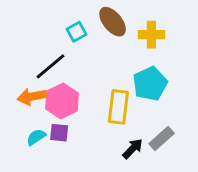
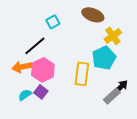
brown ellipse: (113, 22) -> (93, 15), moved, turned -30
yellow cross: (151, 35) -> (113, 36), moved, turned -36
purple square: (59, 133) -> (41, 92), turned 32
black arrow: (133, 149) -> (121, 87), moved

